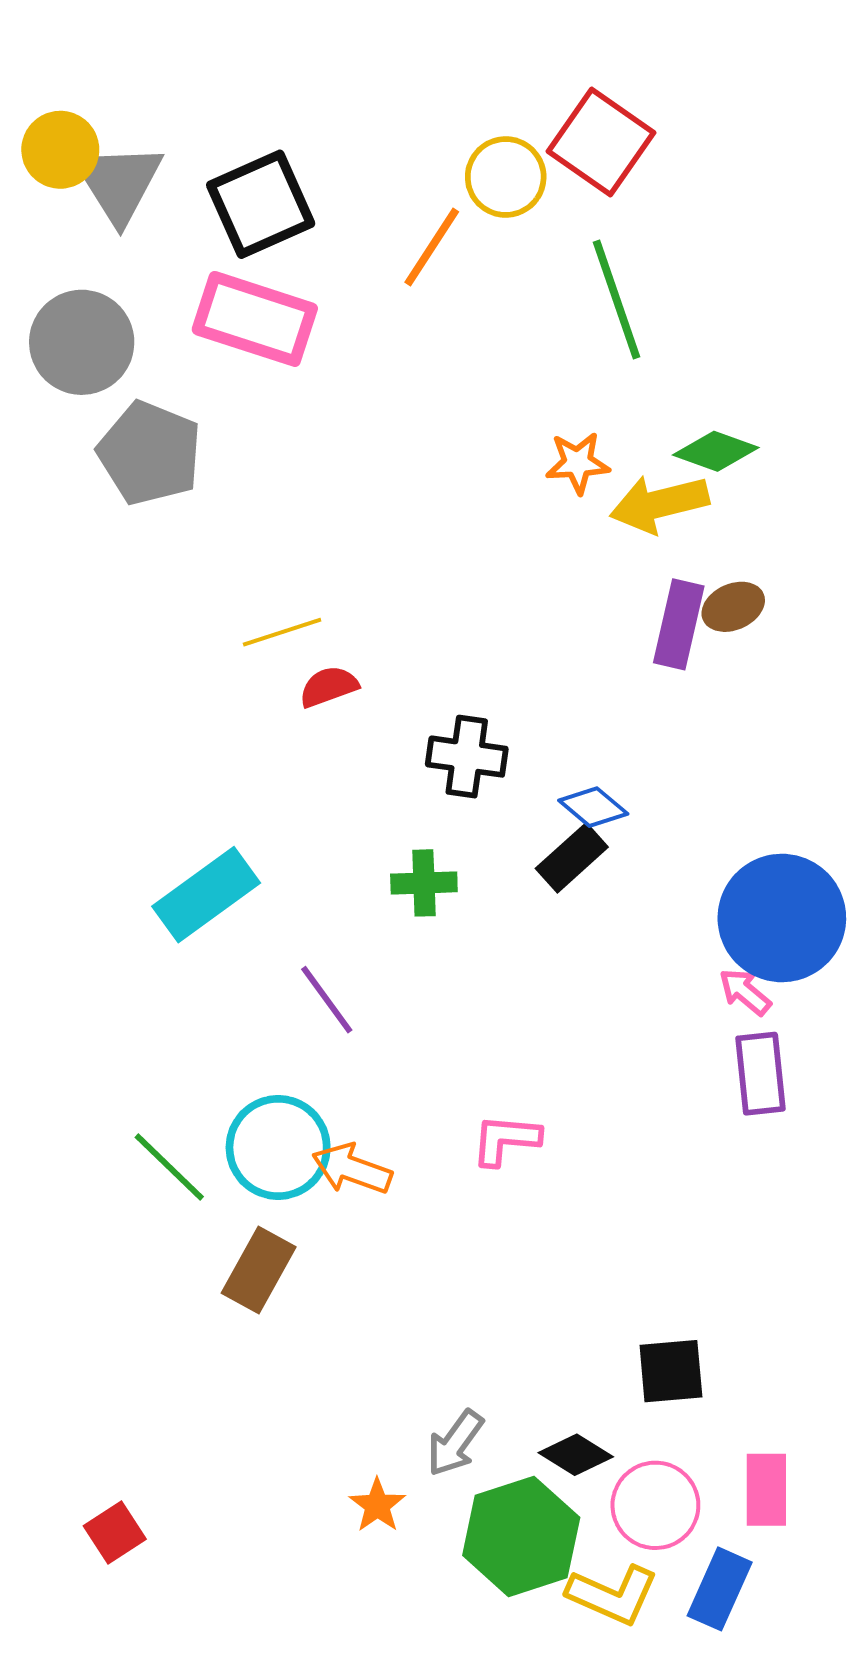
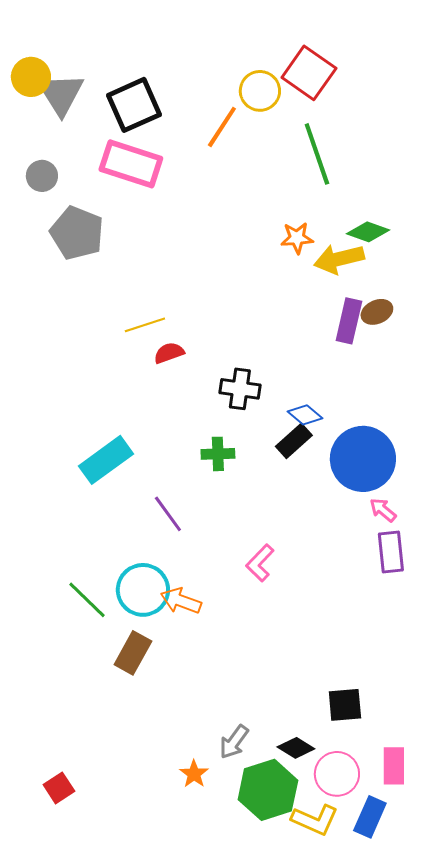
gray circle: (82, 342) -> (42, 176), size x0.6
blue circle: (782, 918) -> (363, 459), moved
pink L-shape: (506, 1140) -> (260, 563), moved, turned -51

